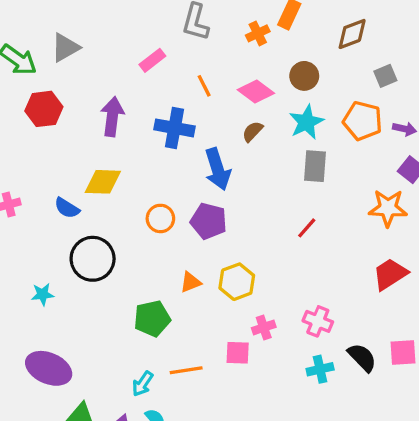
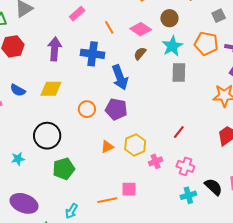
blue semicircle: (67, 208) -> (18, 90), moved
red line: (307, 228) -> (179, 132), moved
green pentagon: (152, 318) -> (64, 169), moved
pink cross: (264, 327) -> (156, 161), moved
pink square: (238, 353) -> (129, 189), moved
cyan arrow: (143, 384) -> (71, 211), moved

